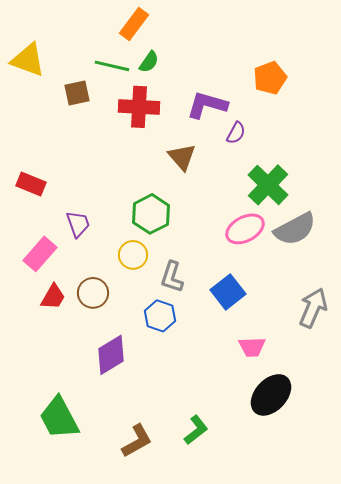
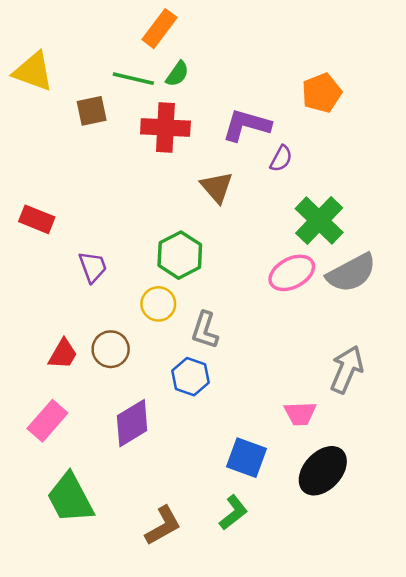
pink rectangle: (40, 254) -> (47, 421), moved
blue square: (228, 292) -> (247, 458), moved, turned -32
gray arrow: (313, 308) -> (347, 369), moved

